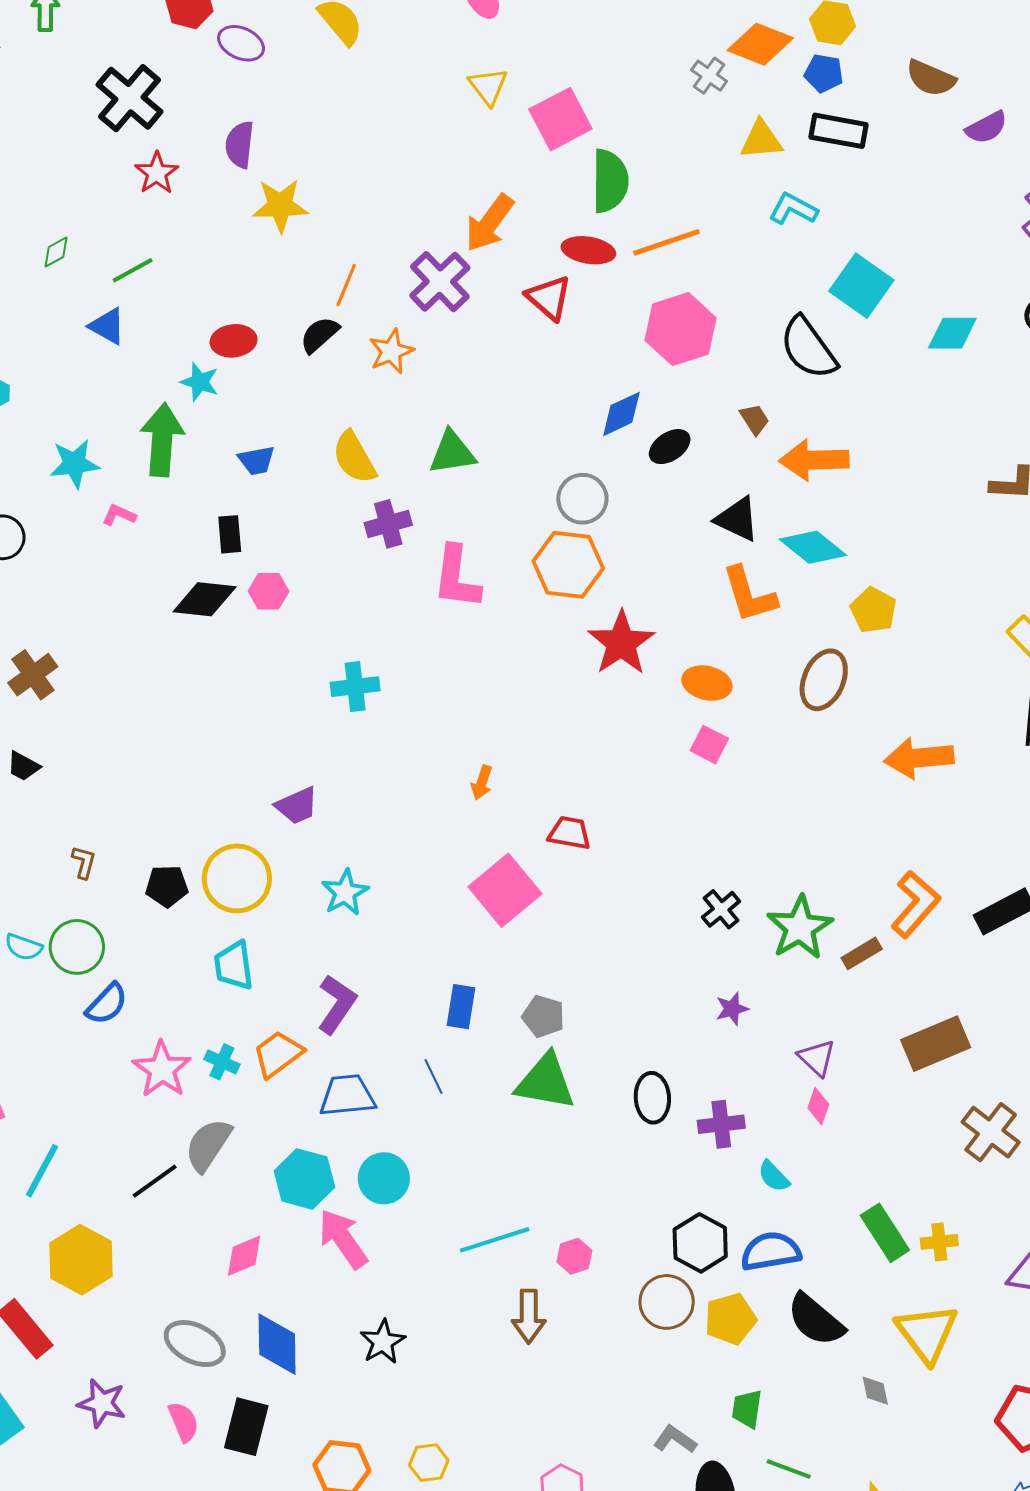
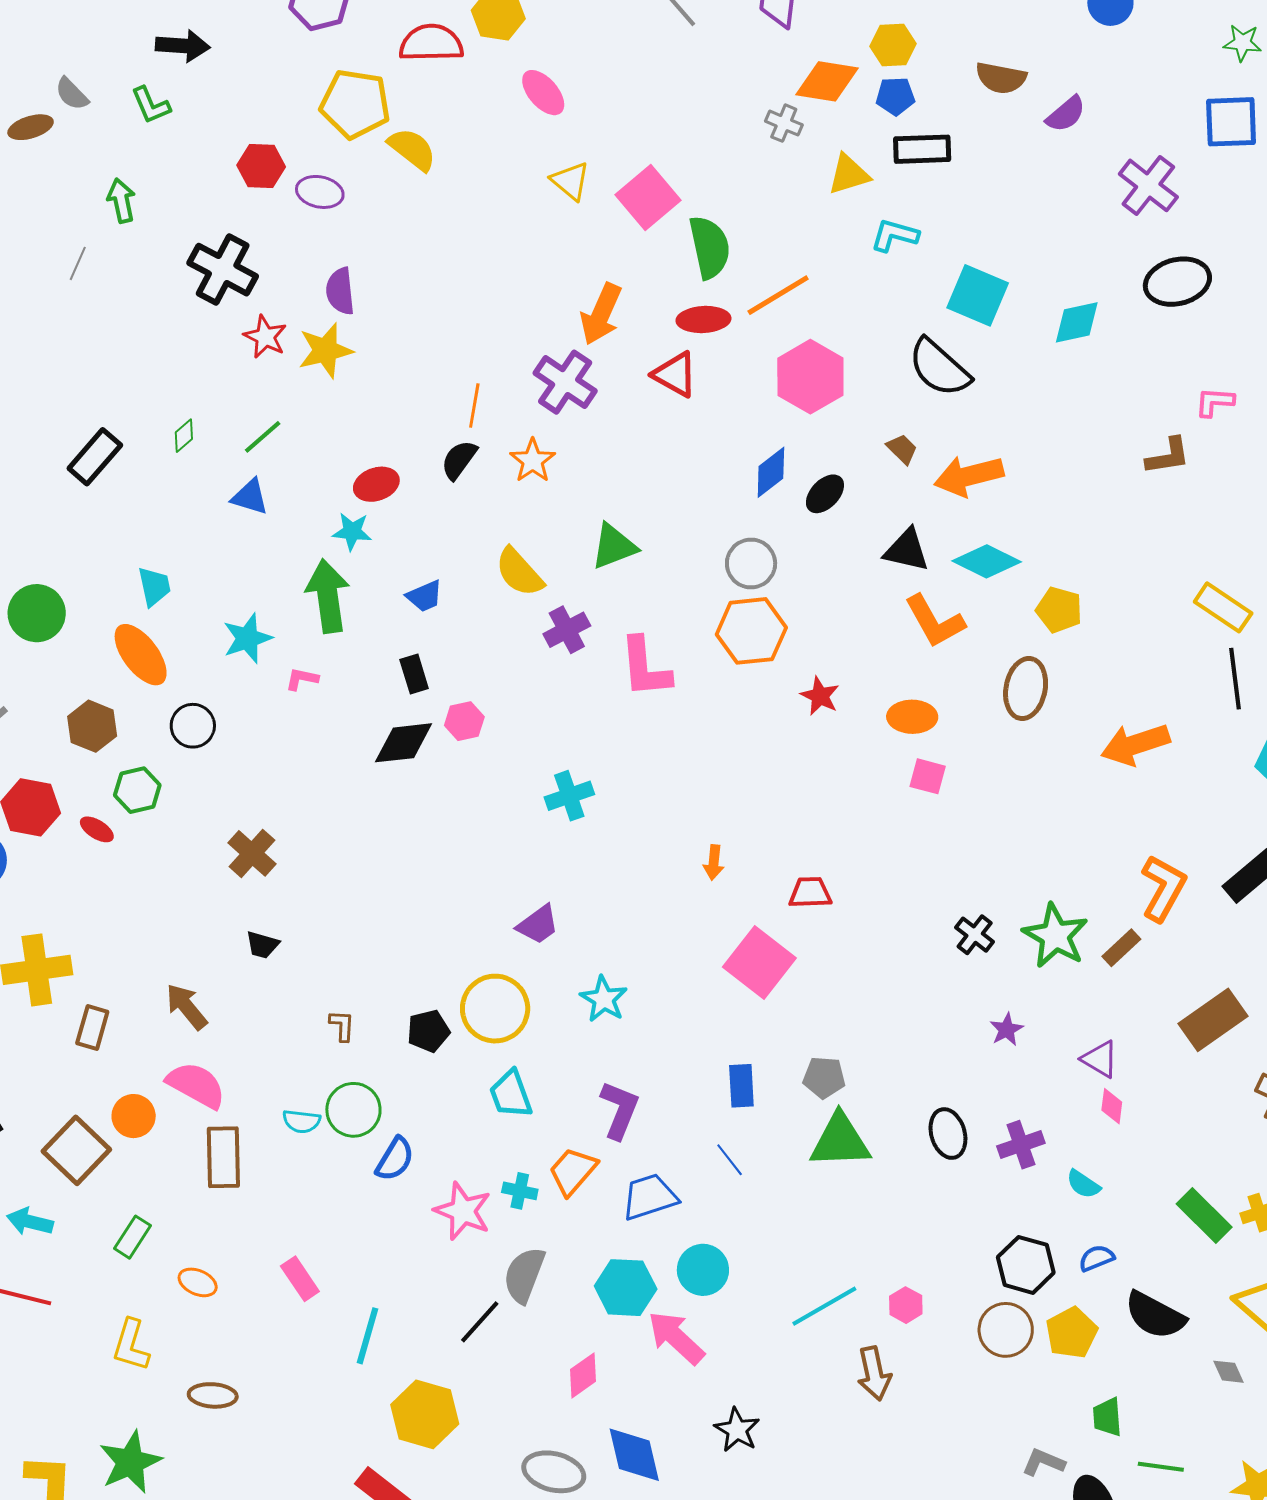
yellow star: (280, 206) -> (325, 350), moved
red star: (621, 643) -> (820, 696), size x0.6
blue semicircle: (771, 1251) -> (1097, 1258), size x0.6

